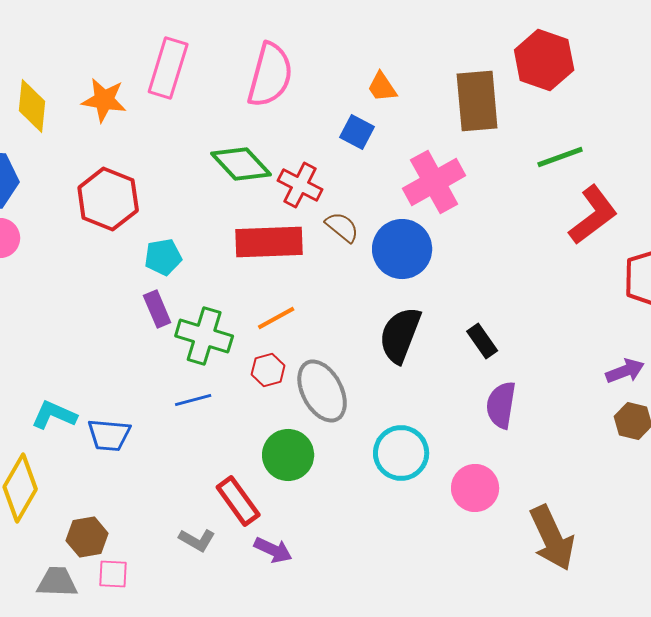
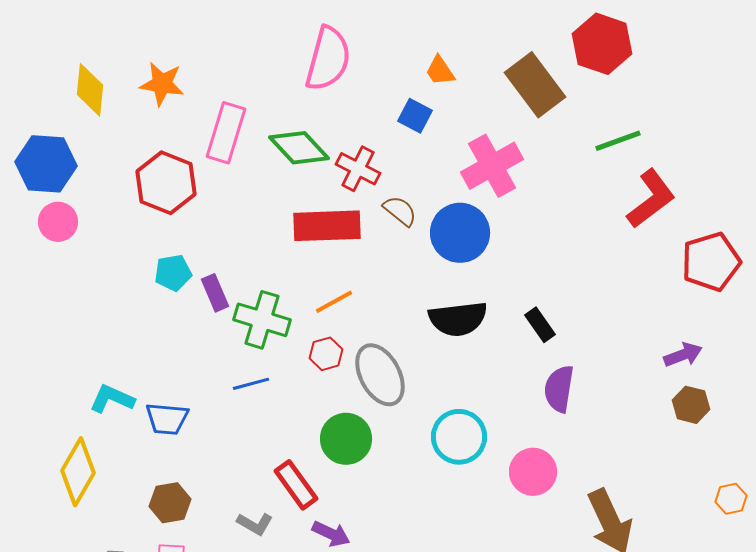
pink rectangle: (168, 68) -> (226, 133), moved
brown rectangle: (477, 101) -> (535, 85), turned -32
cyan pentagon: (163, 257) -> (173, 273), moved
black semicircle: (400, 335) -> (458, 319), turned -118
brown hexagon: (87, 537) -> (170, 503), moved

